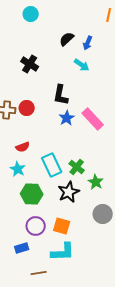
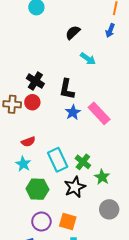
blue arrow: (88, 43) -> (110, 30), moved
black cross: (30, 64) -> (35, 81), moved

